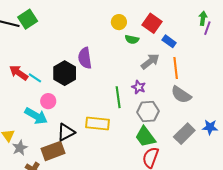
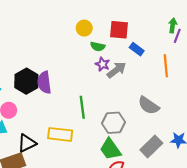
red square: (152, 23) -> (119, 30), turned -30
purple semicircle: (85, 58) -> (44, 82), moved
orange line: (176, 68) -> (166, 66), moved
purple star: (139, 87) -> (103, 64), moved

